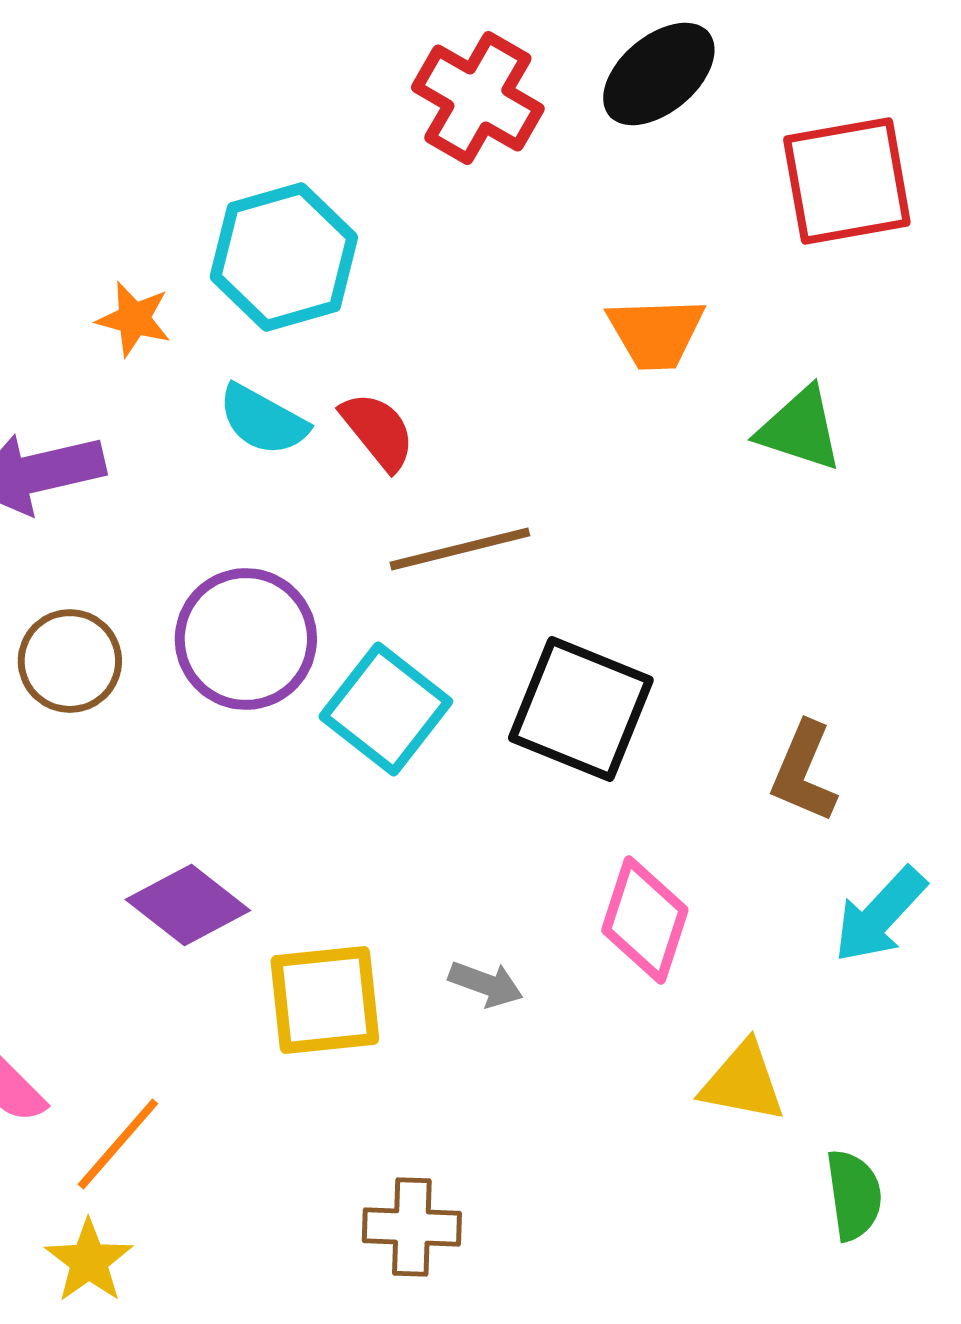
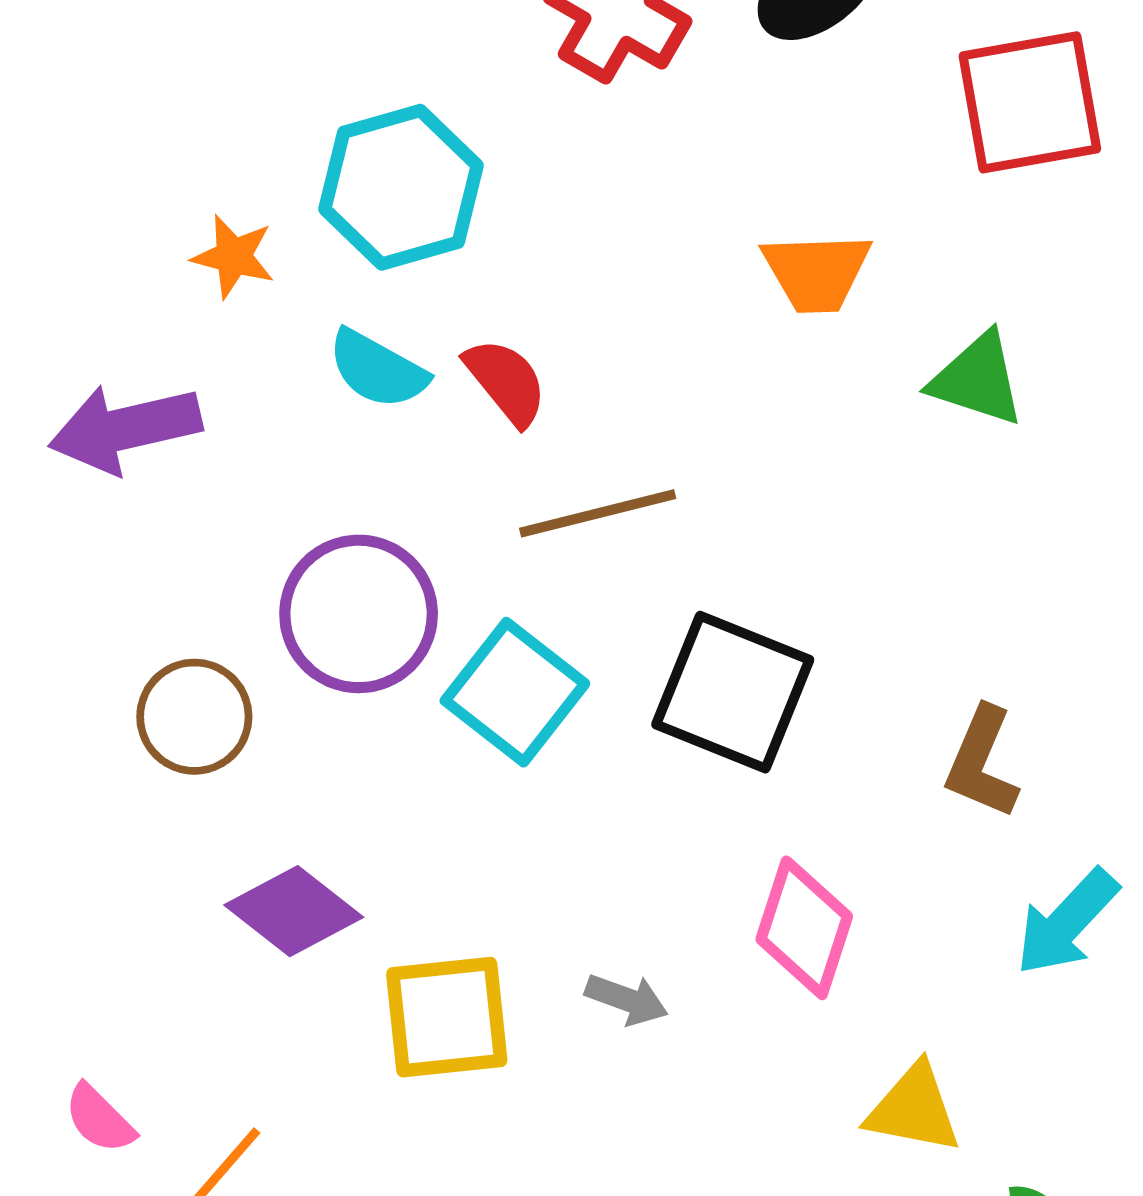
brown circle: (70, 661) -> (194, 717), moved

